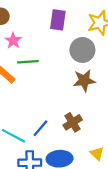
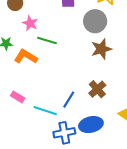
green line: (28, 62) -> (47, 41), turned 30

